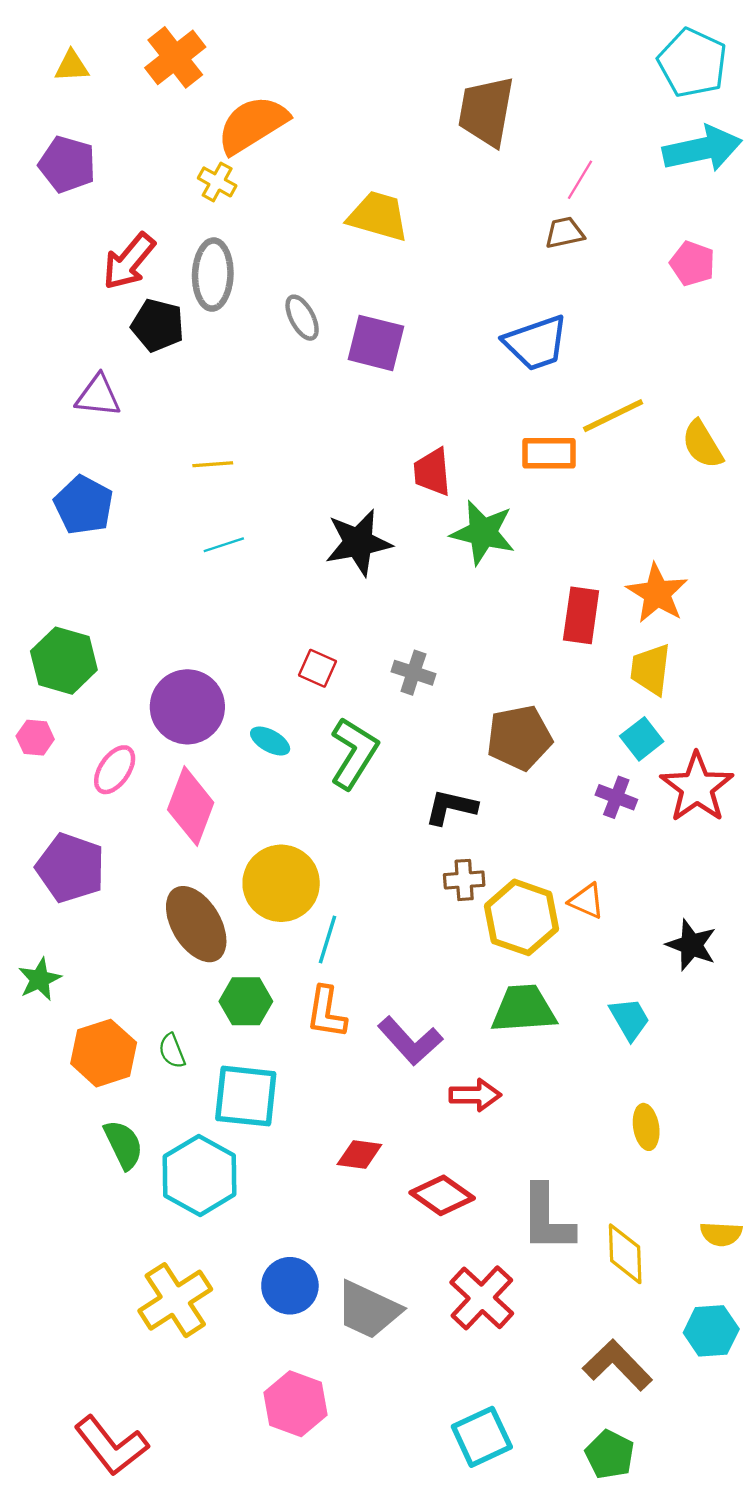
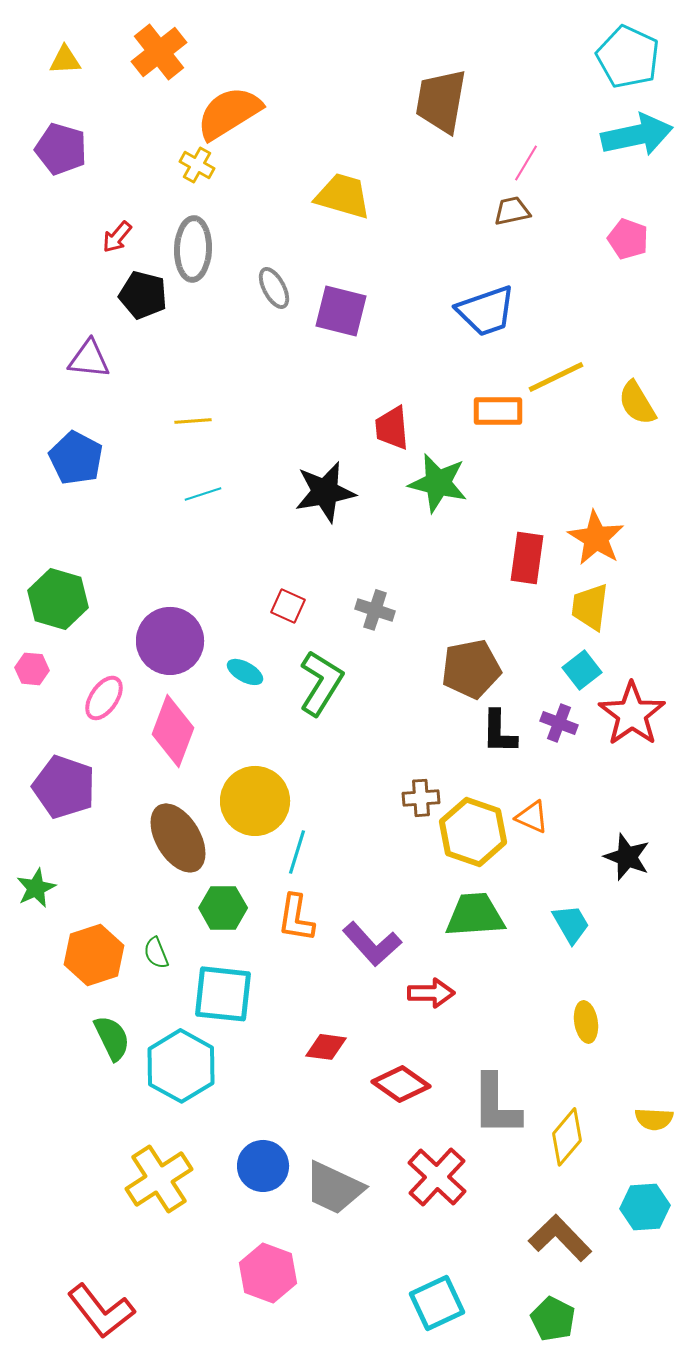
red arrow: (129, 261) -> (117, 237), size x0.6
black L-shape: (451, 807) -> (499, 732), moved, turned -102
yellow diamond: (625, 1254) -> (567, 1137), turned 42

